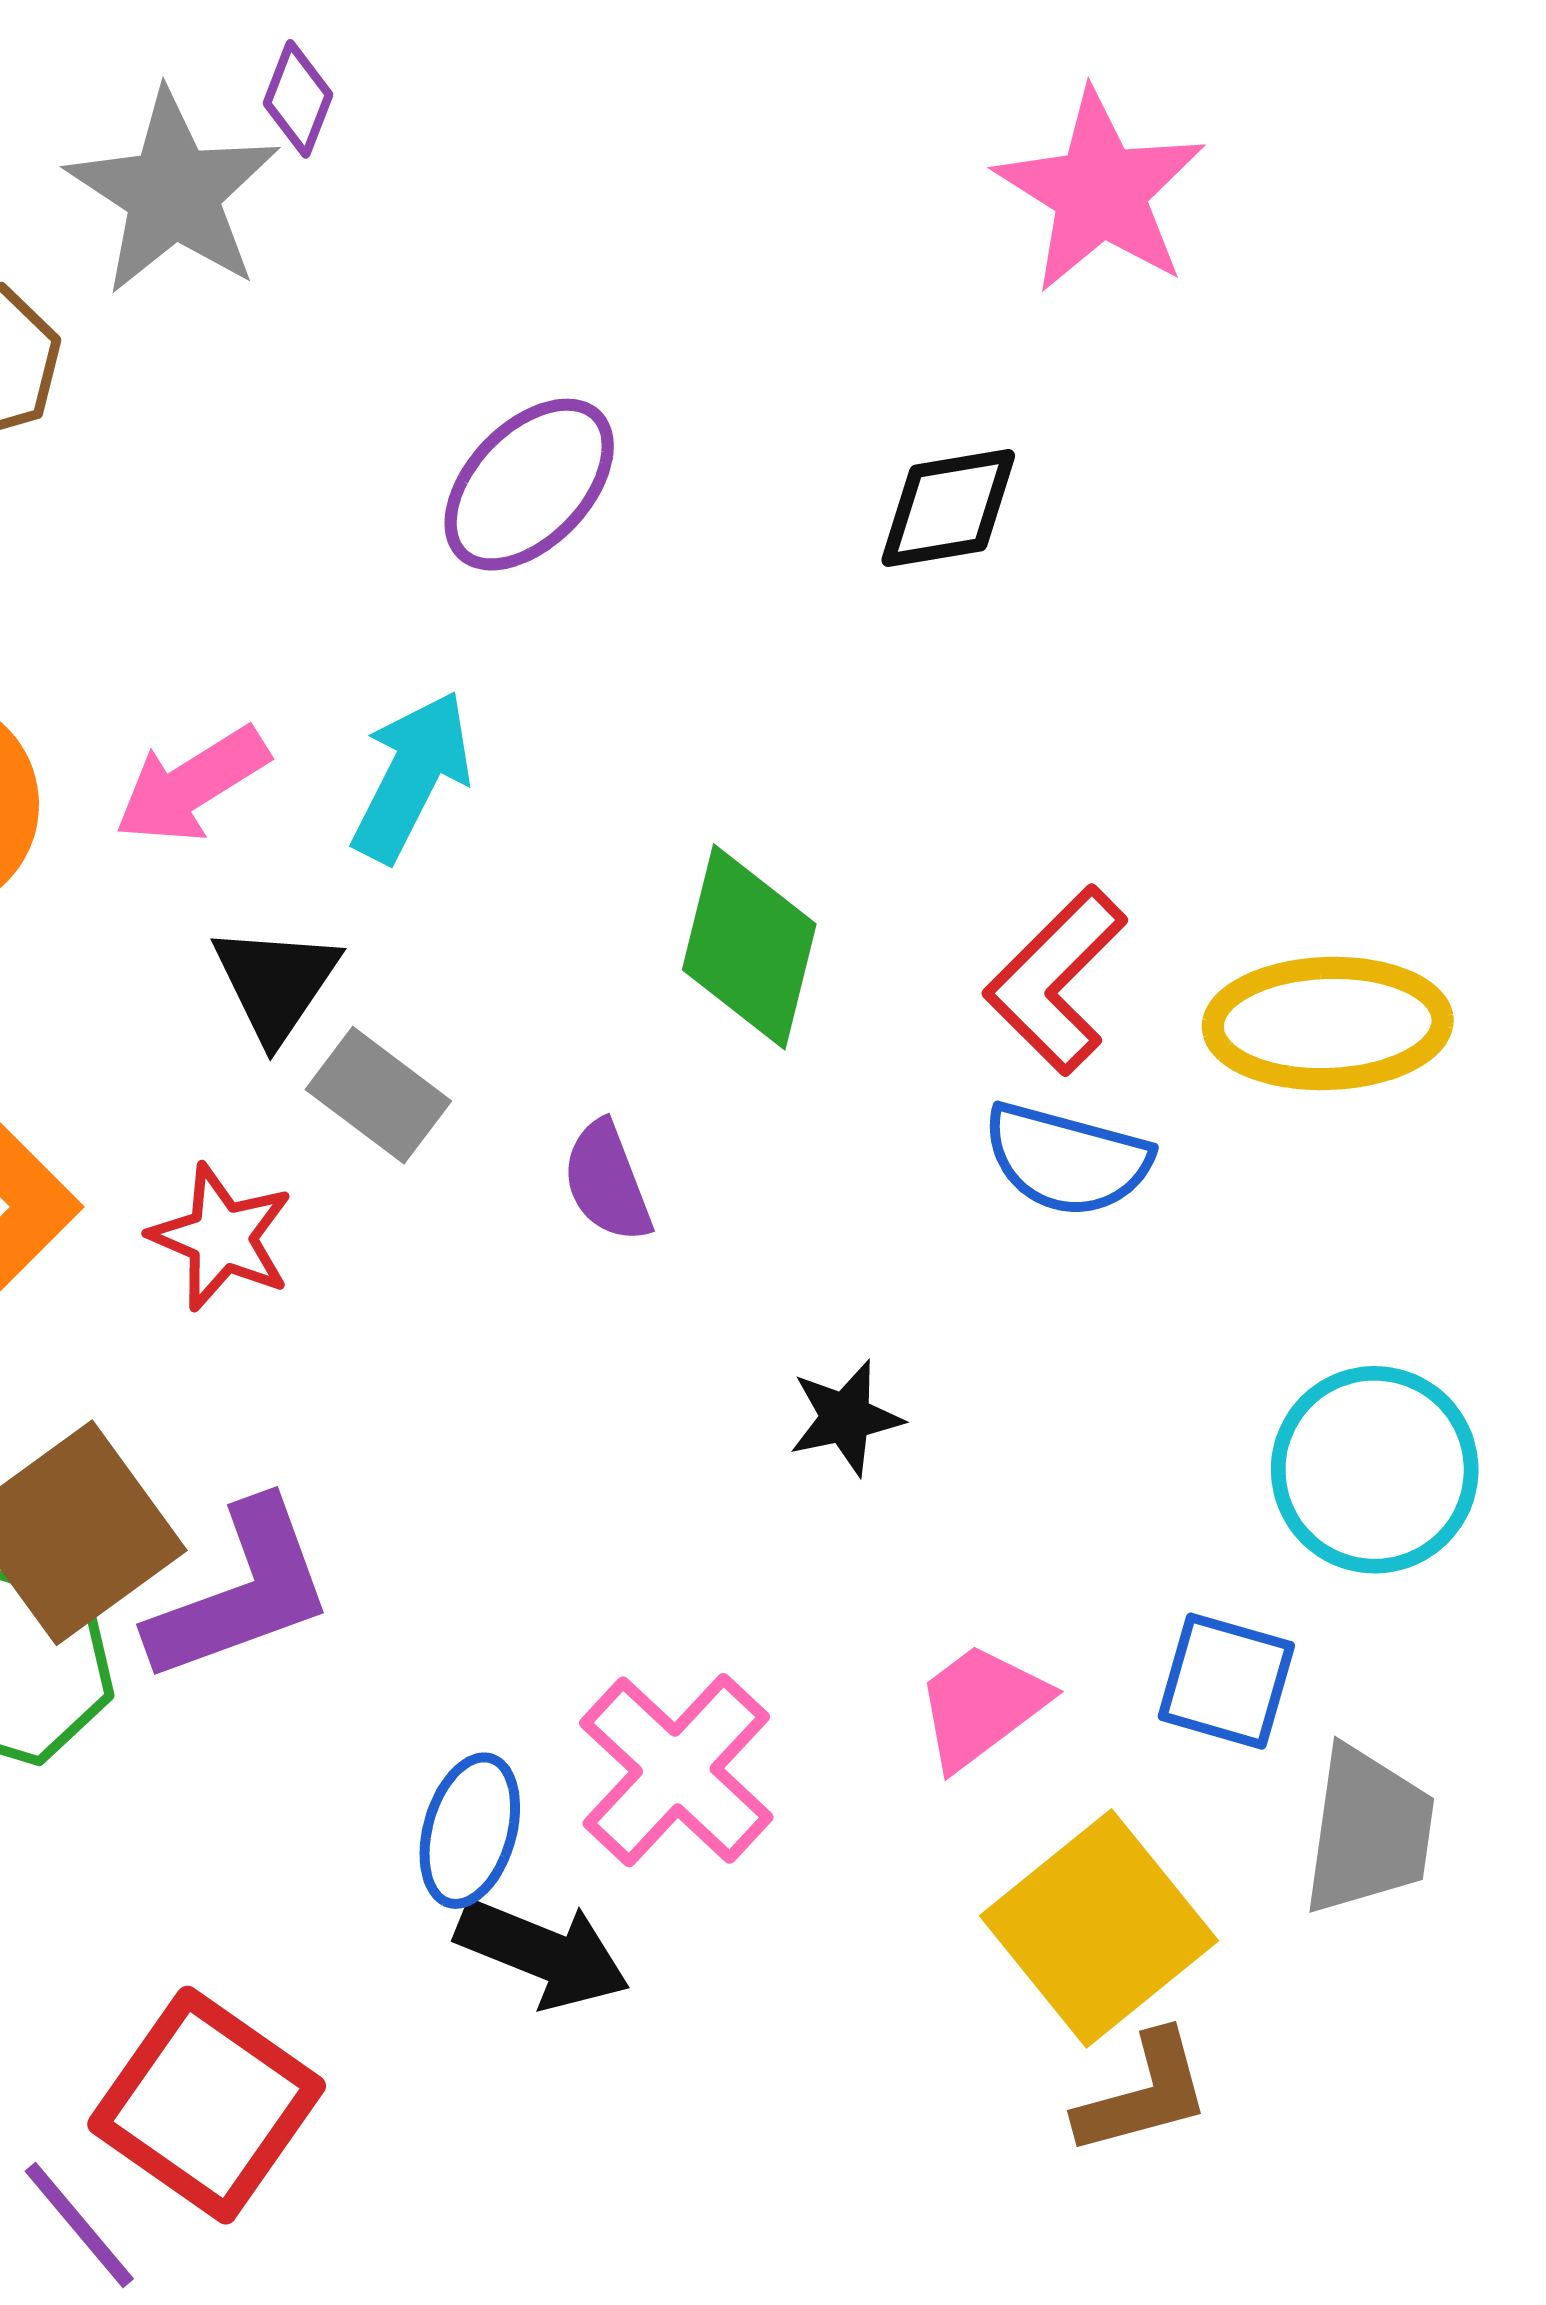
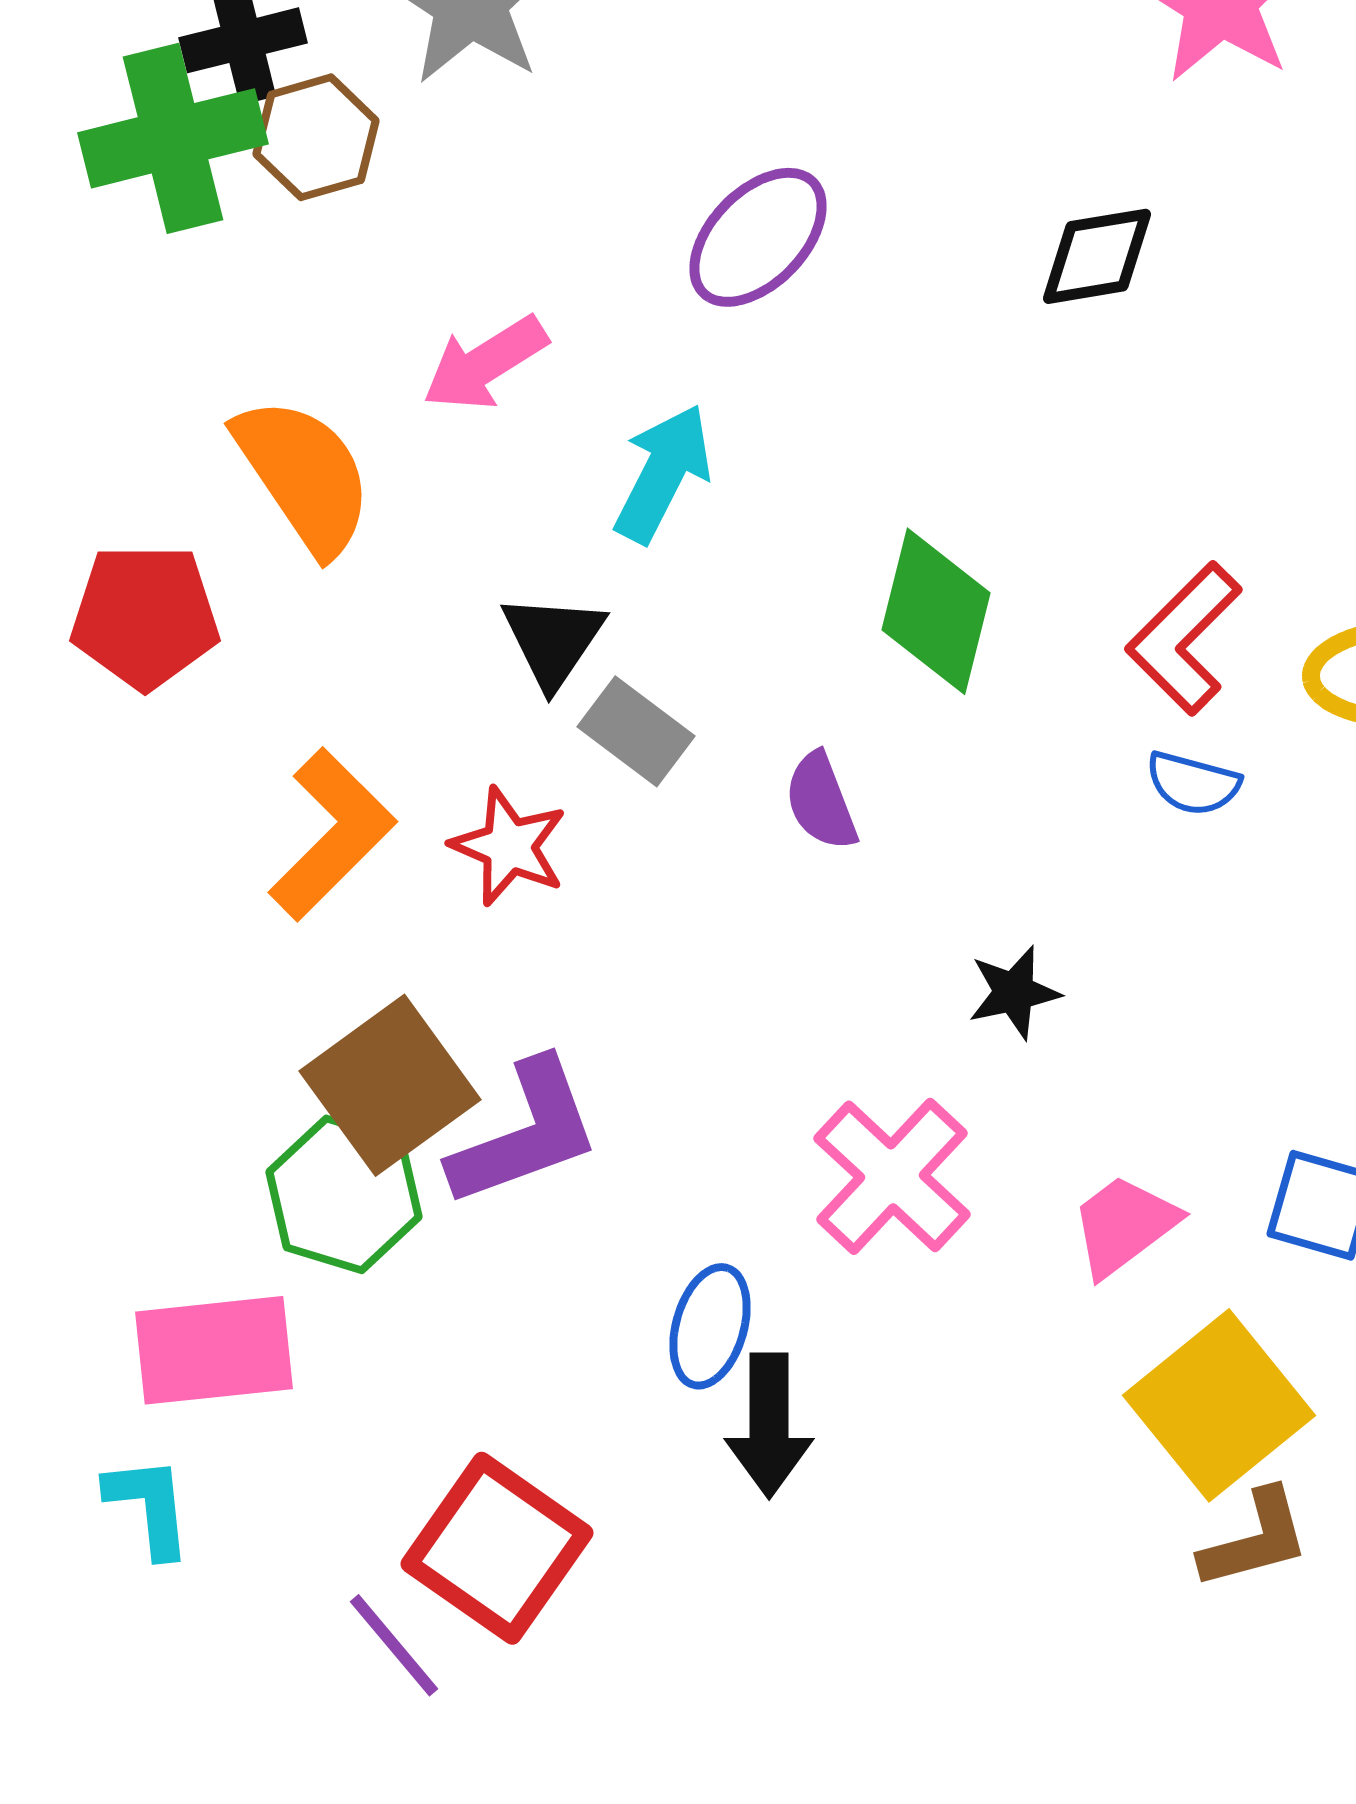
pink arrow: (192, 785) -> (485, 363), moved
blue semicircle: (1067, 1159) -> (1193, 783), size x0.7
pink cross: (676, 1770) -> (892, 1176), moved
black arrow: (543, 1953) -> (769, 1425), turned 68

